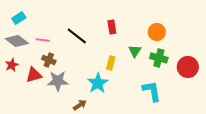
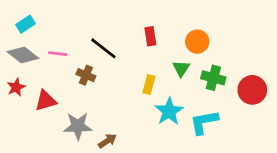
orange circle: (157, 32) -> (197, 42), moved
brown cross: (49, 60) -> (86, 75), moved
gray star: (58, 81) -> (78, 126), moved
cyan star: (98, 83) -> (169, 111), moved
cyan L-shape: (152, 91) -> (204, 122), turned -90

